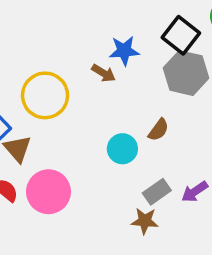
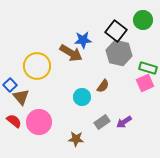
brown arrow: (103, 73) -> (71, 53), size x1.6
brown star: (145, 221) -> (76, 139), moved

